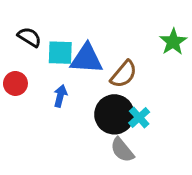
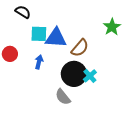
black semicircle: (29, 37) -> (23, 12), moved
gray semicircle: (122, 150) -> (63, 97), moved

